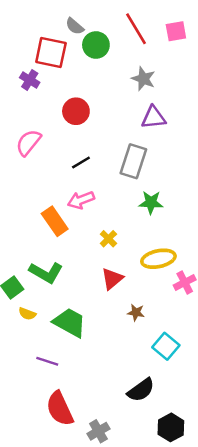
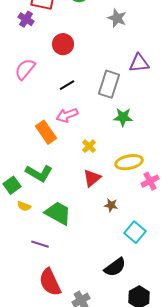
purple triangle: (153, 117) -> (139, 63), moved

